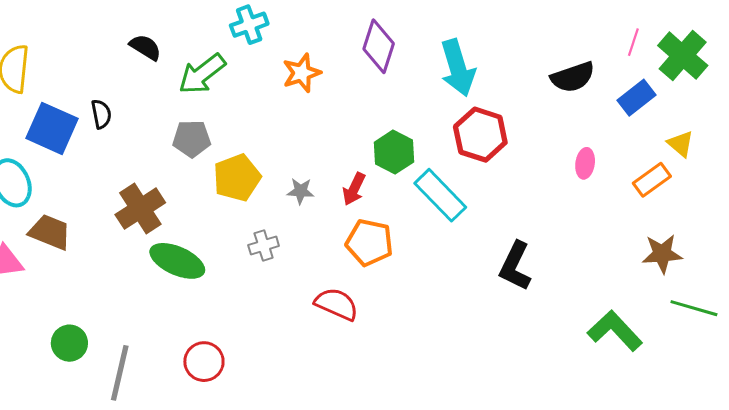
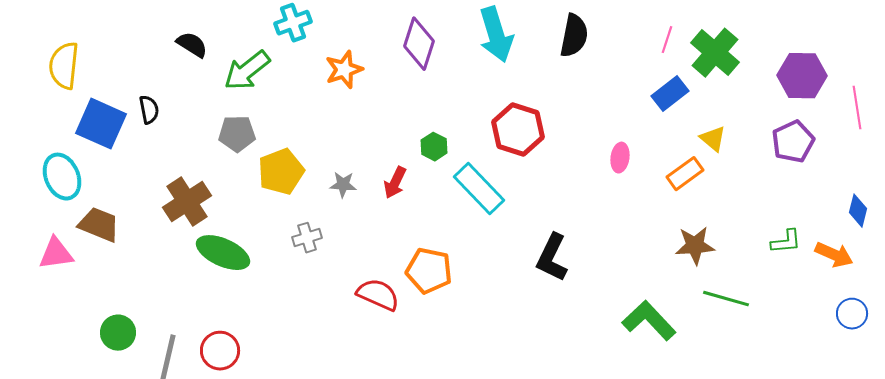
cyan arrow: (458, 68) -> (496, 35), moved
black semicircle: (573, 77) -> (574, 36), moved, turned -60
green hexagon: (394, 152) -> (434, 147), size x0.7
orange pentagon: (369, 242) -> (429, 271), moved
red circle: (204, 362) -> (220, 351), moved

